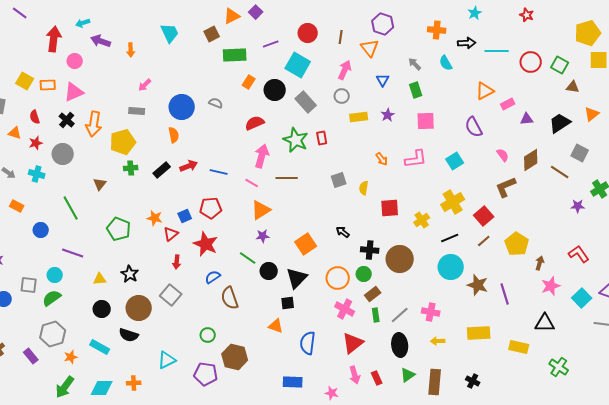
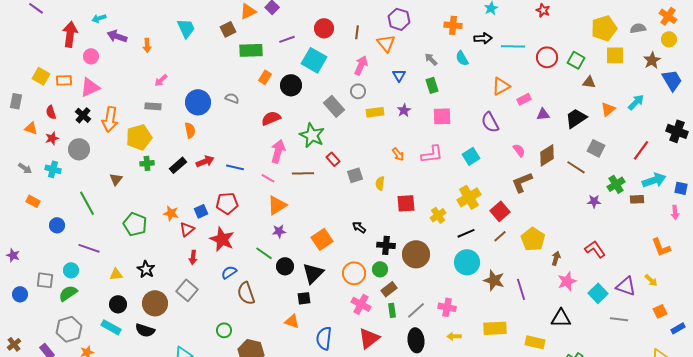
gray rectangle: (306, 102) -> (334, 106), moved
red rectangle: (322, 138) -> (333, 159), moved, turned -32
cyan rectangle: (100, 347) -> (111, 327), moved

